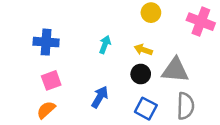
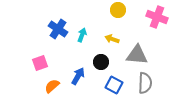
blue cross: (46, 42) -> (58, 29), moved, turned 30
black circle: (141, 74) -> (101, 62), moved
orange semicircle: (46, 110) -> (52, 86), moved

